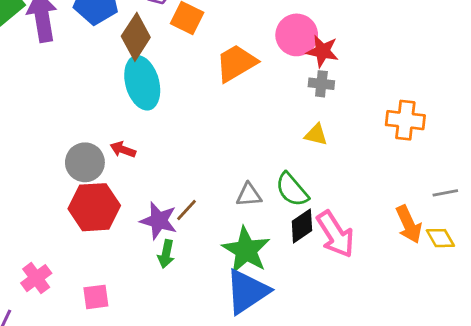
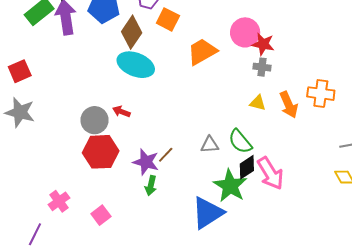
cyan ellipse: (142, 83) -> (136, 65), turned -54
orange arrow: (409, 224) -> (289, 105), moved
green star: (246, 250) -> (230, 186), moved
pink square: (96, 297) -> (101, 215), turned -30

